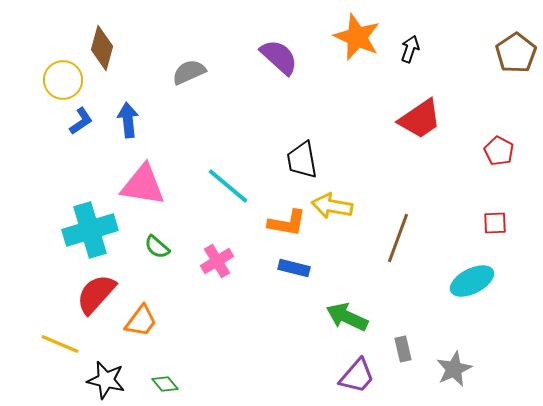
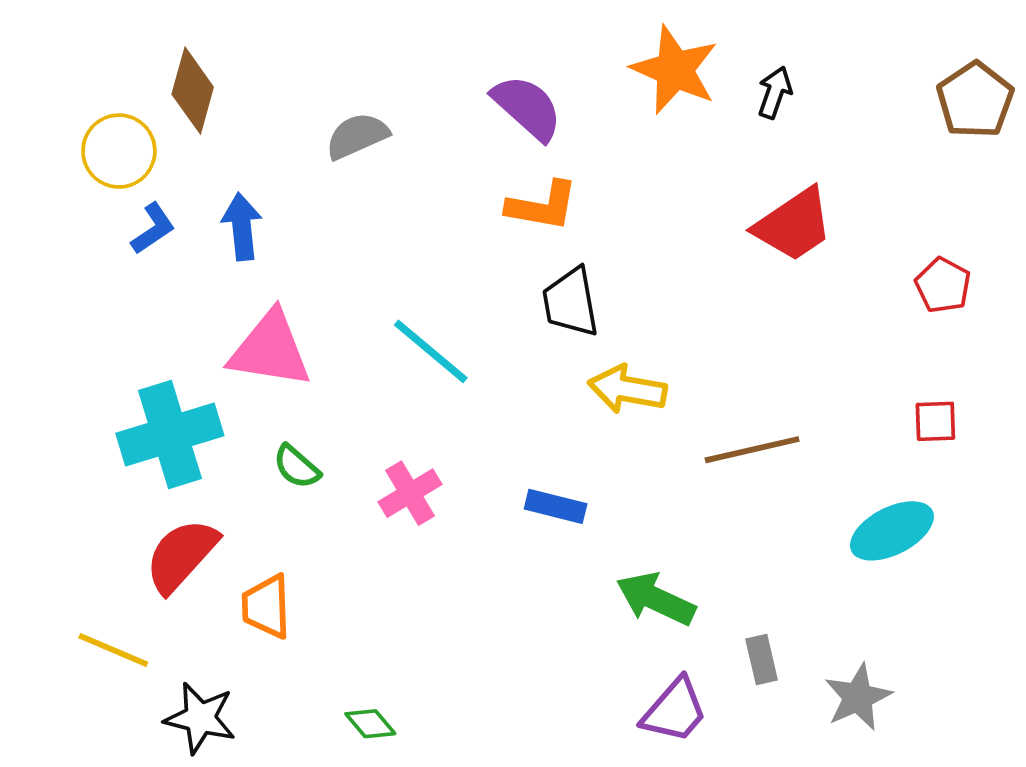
orange L-shape: (287, 223) -> (542, 206), moved
brown line: (398, 238) -> (752, 450), turned 57
orange trapezoid: (141, 321) -> (266, 607), turned 141
green diamond: (165, 384) -> (370, 724), moved

